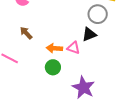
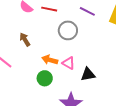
gray circle: (98, 14) -> (68, 30), moved
black triangle: (89, 34) -> (88, 74), moved

